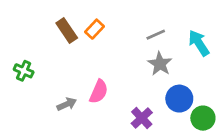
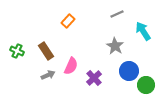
brown rectangle: (67, 30) -> (46, 51), moved
gray line: (156, 35) -> (117, 14), moved
purple cross: (142, 118) -> (94, 78), moved

